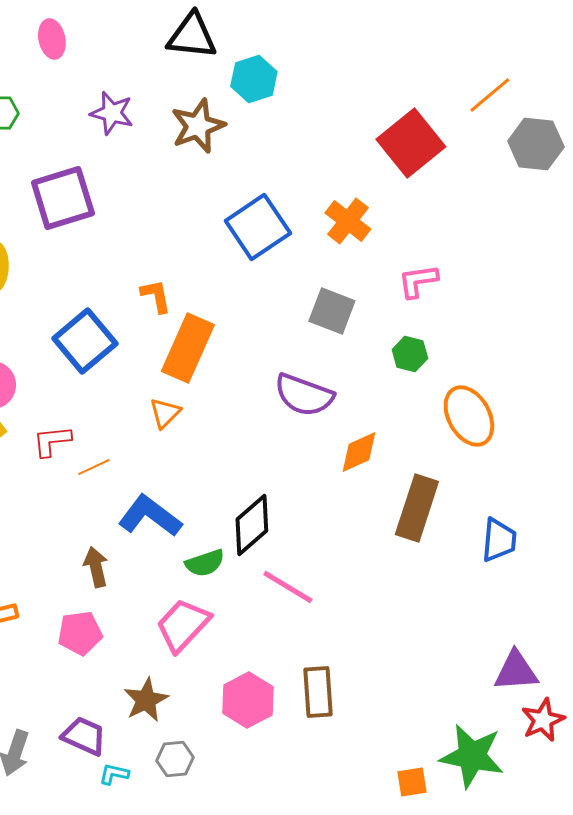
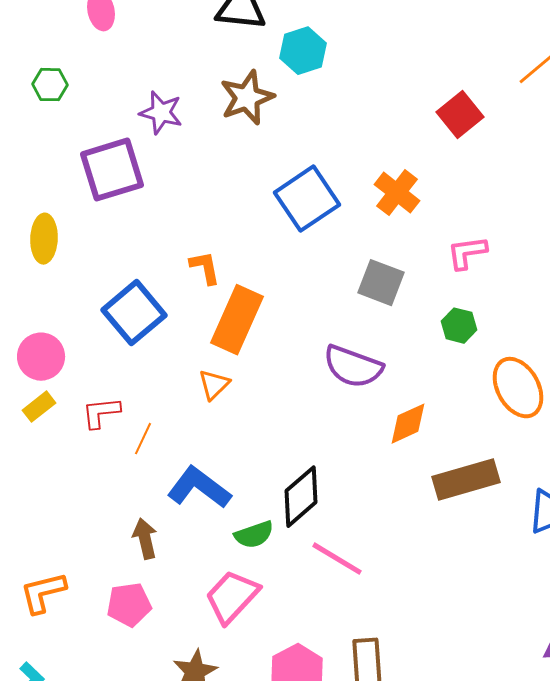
purple star: (112, 113) -> (161, 113), moved
red square: (411, 143) -> (460, 115), size x0.7
orange line: (94, 467) -> (143, 439), turned -40
brown rectangle: (417, 508) -> (466, 480), turned 56

